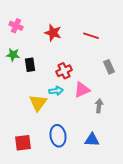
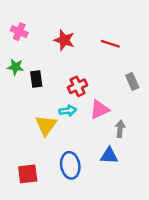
blue triangle: (92, 140) -> (109, 156), moved

